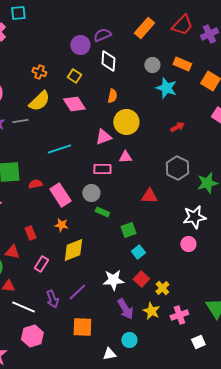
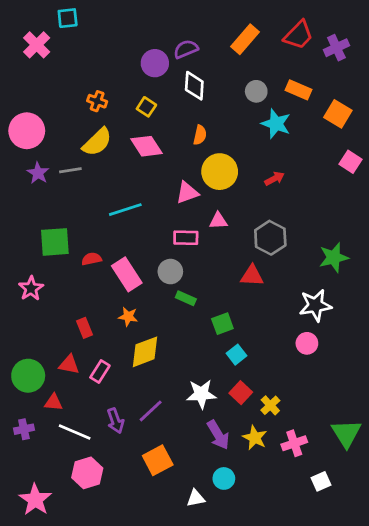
red arrow: (177, 127) -> (275, 179), moved
gray hexagon: (177, 168) -> (270, 238), moved
red triangle: (12, 252) -> (69, 364), moved
orange square: (82, 327) -> (158, 460), turned -30

